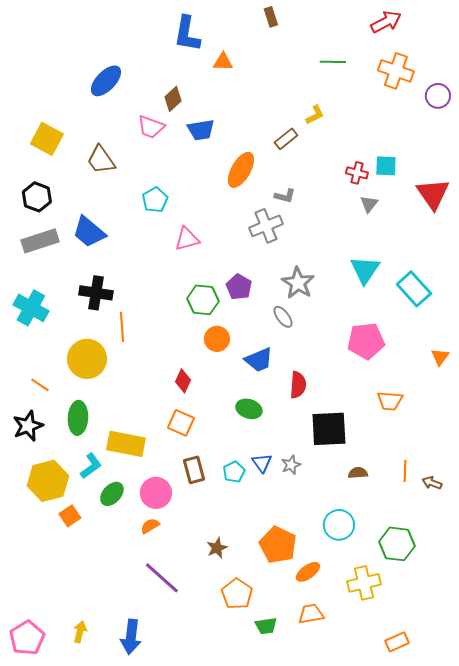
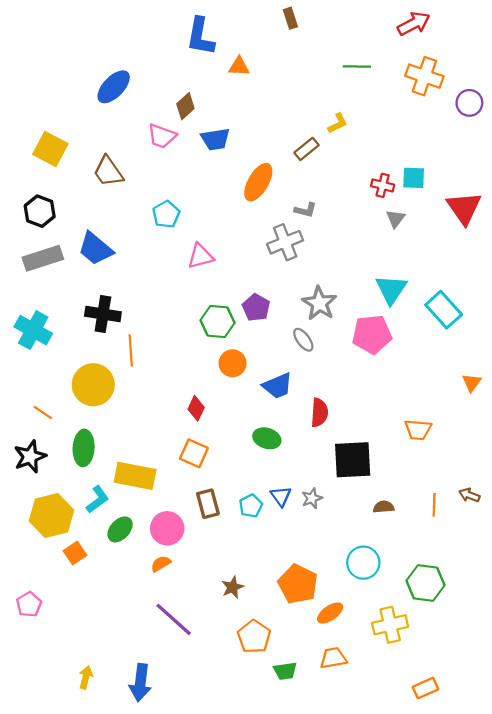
pink pentagon: (366, 341) -> (372, 334), moved
brown arrow: (432, 483) -> (469, 495), moved
pink pentagon: (27, 638) -> (29, 604), moved, size x0.7

